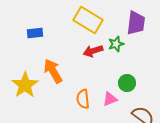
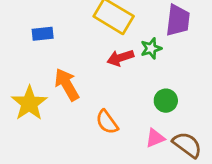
orange semicircle: (83, 99) -> (107, 122), turned -30
pink triangle: (110, 99) -> (155, 138), moved

